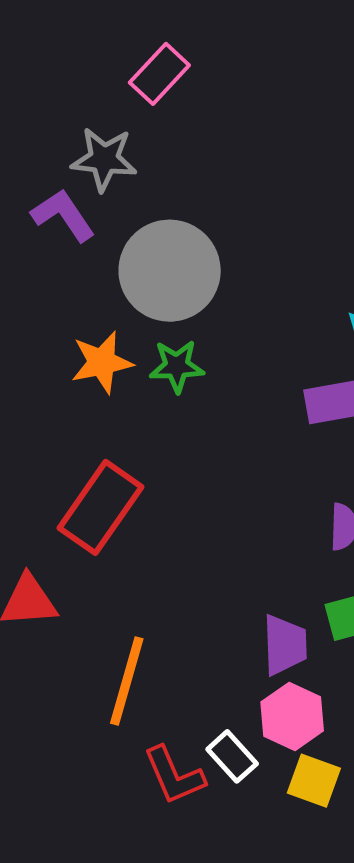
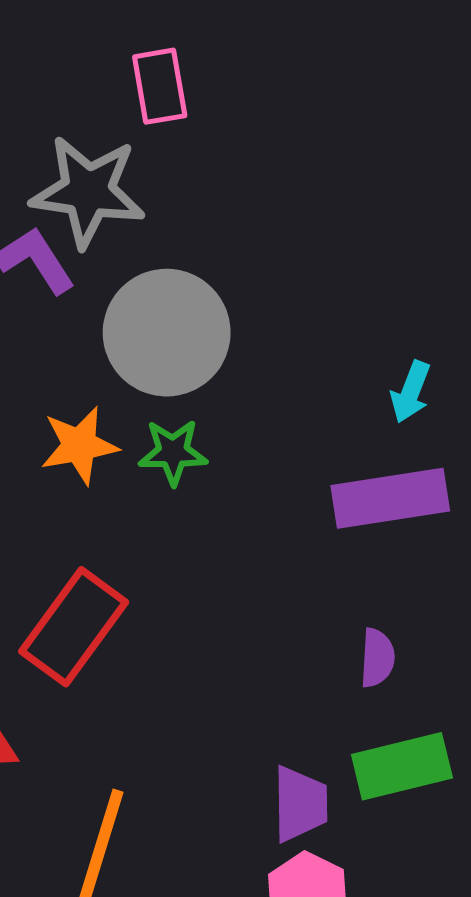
pink rectangle: (159, 74) -> (160, 86), turned -54
gray star: (104, 159) -> (88, 191), size x1.4

